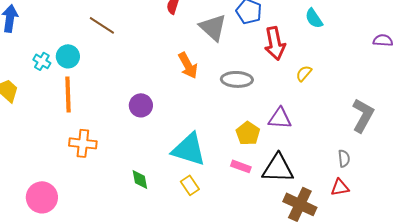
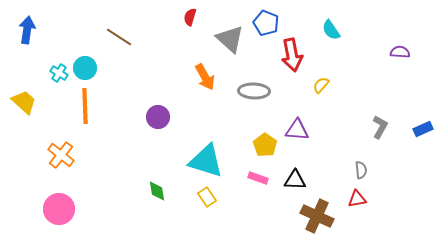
gray L-shape: (363, 115) -> (380, 127), size x0.7
orange cross: (83, 143) -> (61, 155), moved, turned 32
black triangle: (278, 168) -> (295, 180), size x0.7

